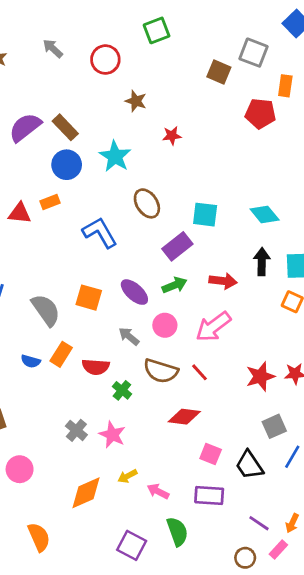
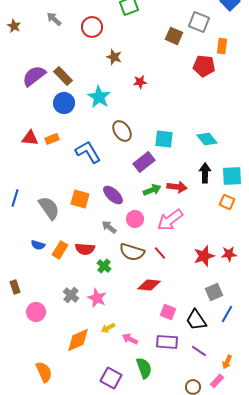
orange rectangle: (50, 202) -> (52, 139), moved
green arrow: (175, 285) -> (152, 190), moved
orange rectangle: (61, 354) -> (60, 250), moved
pink circle: (20, 469) -> (36, 312), moved
purple line: (259, 523) -> (199, 351), moved

